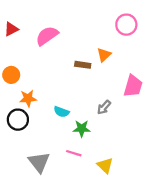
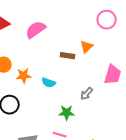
orange star: (28, 98) -> (24, 76), moved
cyan semicircle: (61, 112) -> (49, 83), moved

